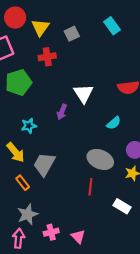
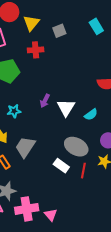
white triangle: (84, 93) -> (66, 108), moved
red line: (90, 187) -> (83, 171), moved
white rectangle: (122, 206) -> (61, 166), moved
pink cross: (51, 232) -> (27, 209), size x1.6

